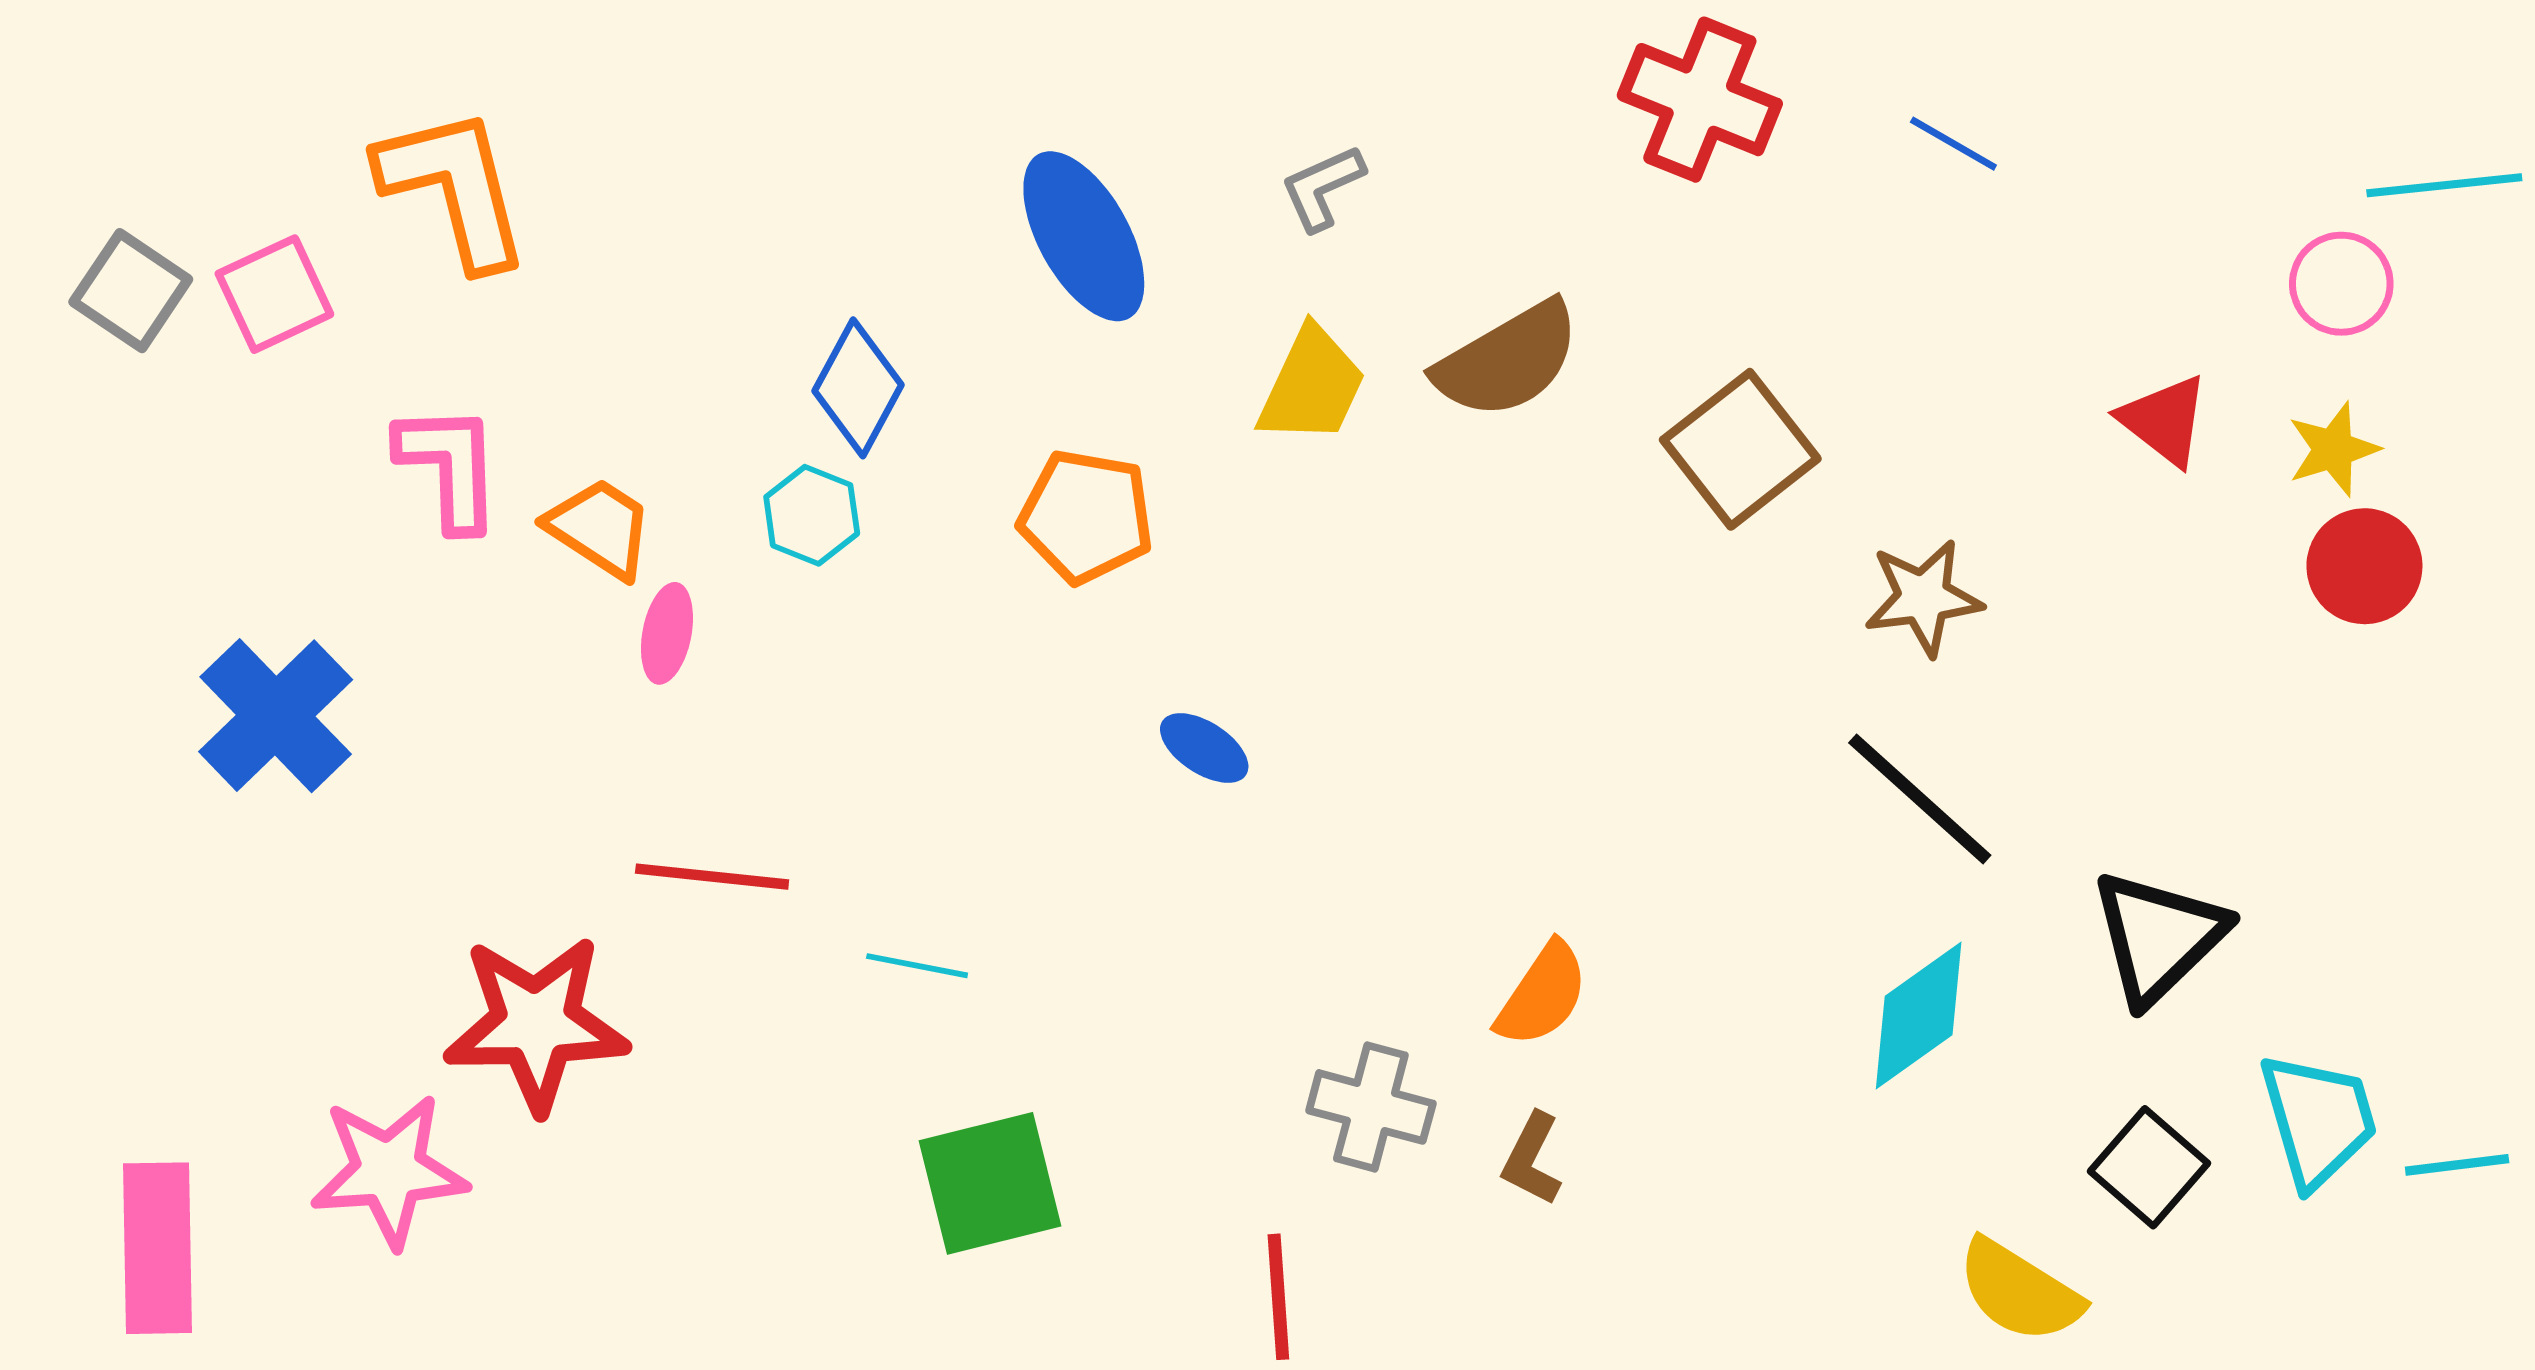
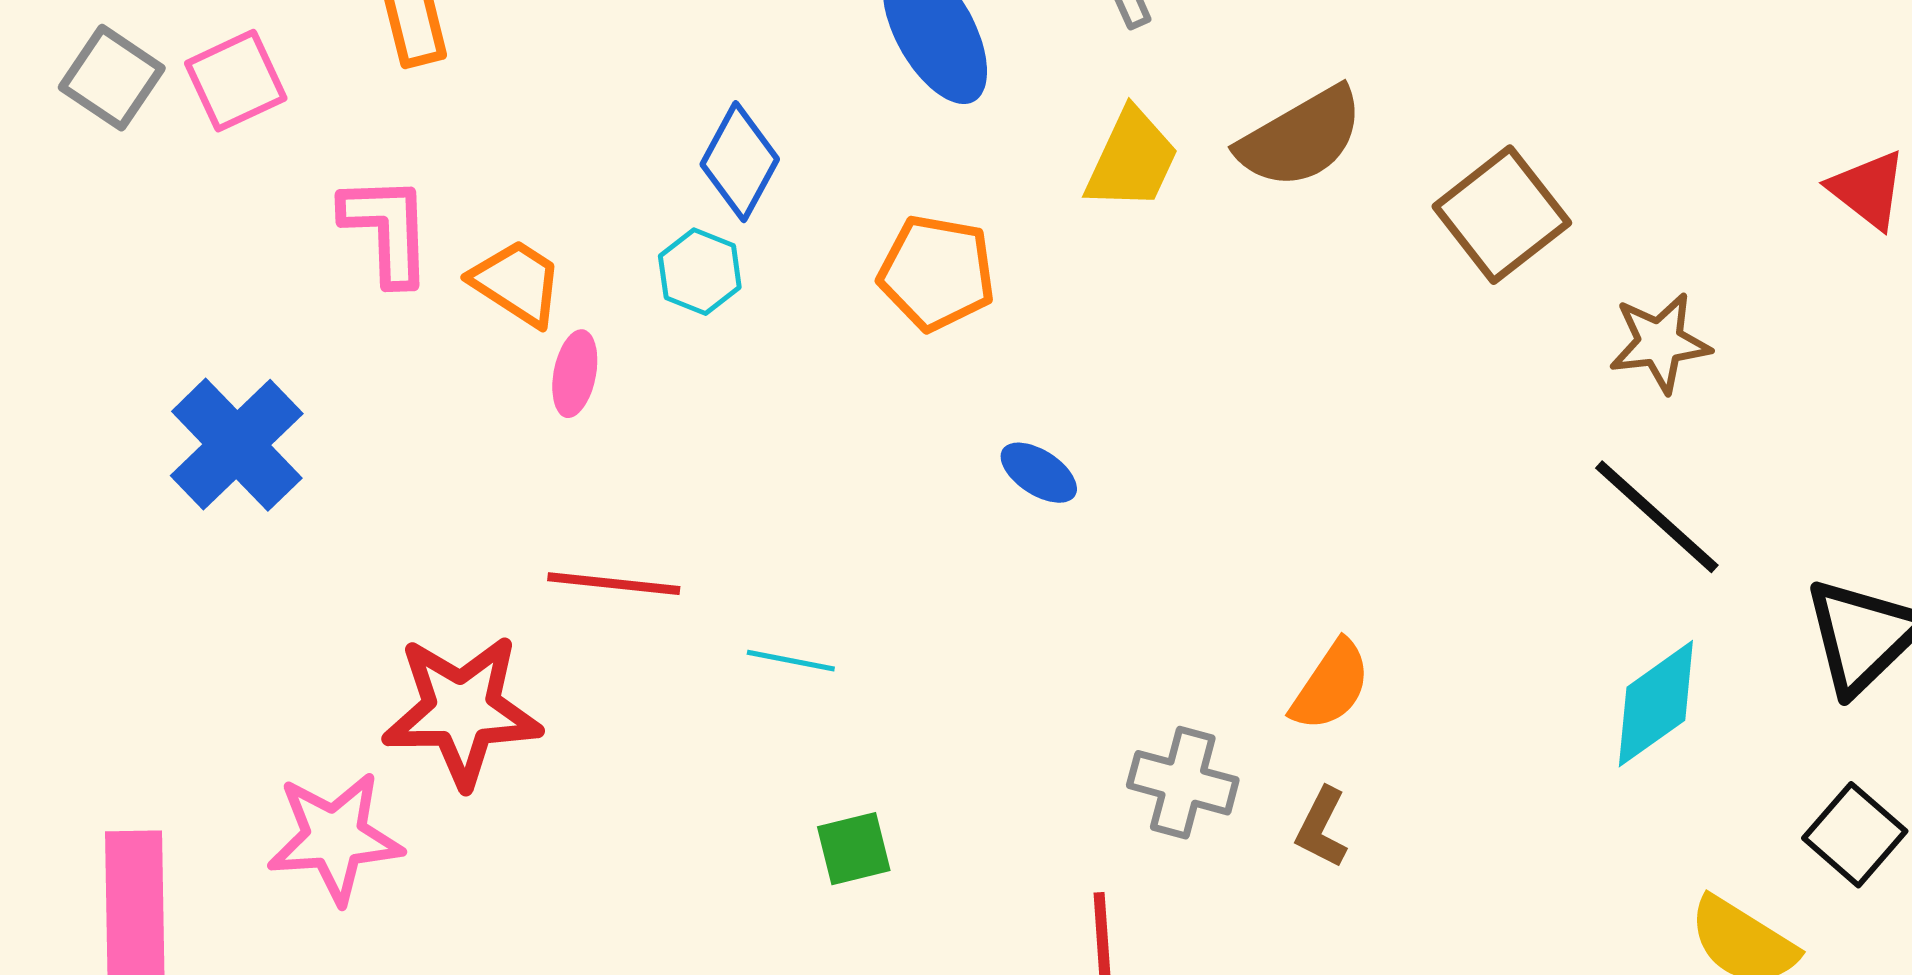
green square: (990, 1183) -> (854, 849), size x0.6

